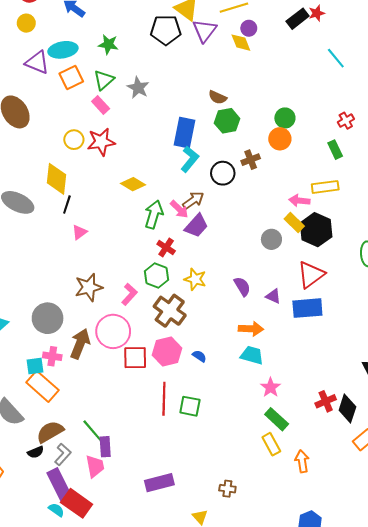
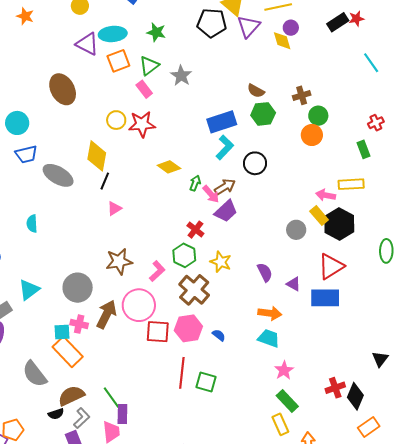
blue rectangle: (185, 133) -> (222, 122), turned 56
brown cross: (251, 160) -> (302, 95), moved
green arrow: (154, 214) -> (195, 183), moved, size x0.6

